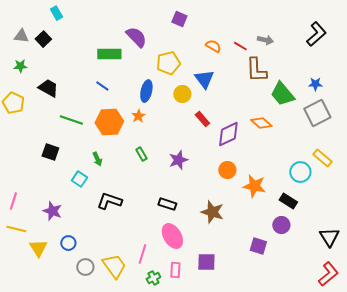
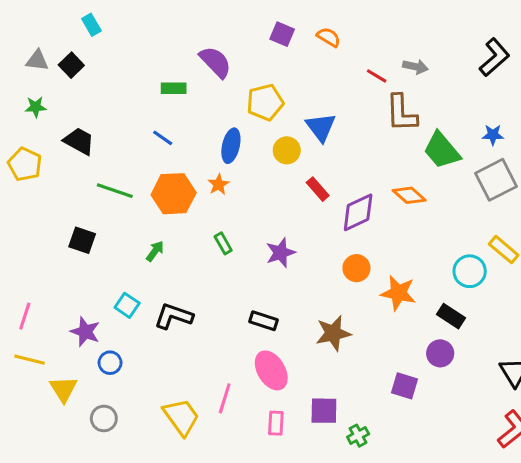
orange semicircle: (213, 46) -> (329, 37), moved
green rectangle: (109, 54) -> (174, 88), size x0.7
green arrow: (97, 159) -> (155, 251), turned -120
cyan square: (79, 179) -> (127, 305), moved
brown star: (212, 212) -> (333, 333), turned -30
blue circle: (68, 243) -> (110, 363), moved
gray circle: (85, 267) -> (104, 418), moved
green cross: (153, 278) -> (358, 436), moved

